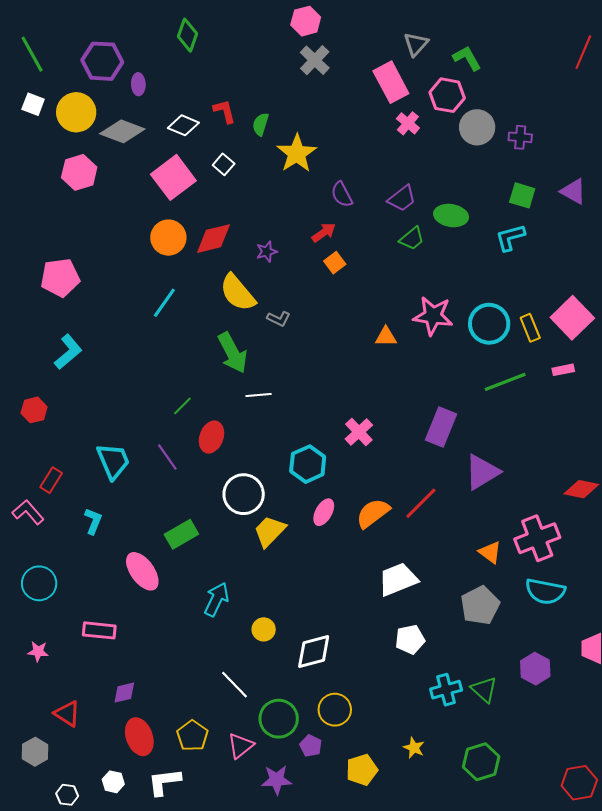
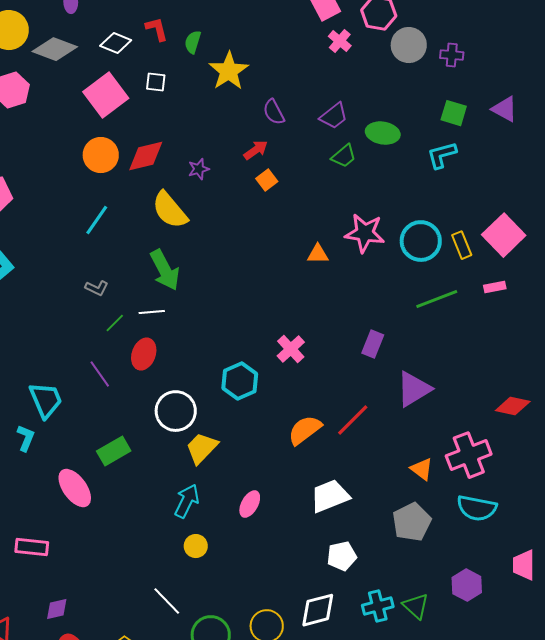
white square: (224, 164) -> (156, 82), turned -35
gray L-shape: (279, 319) -> (97, 288), moved
white line: (259, 395) -> (152, 312), moved
purple rectangle: (441, 427) -> (373, 344), size x0.7
cyan trapezoid: (113, 461) -> (46, 400), moved
pink ellipse: (324, 512) -> (250, 504), moved
cyan arrow: (216, 599) -> (187, 501), moved
white diamond: (314, 651) -> (318, 610), moved

